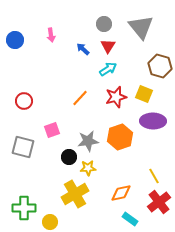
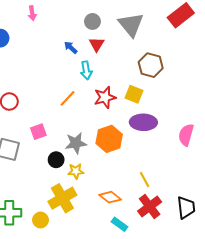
pink arrow: (51, 35) -> (32, 13), moved
cyan arrow: (108, 69) -> (86, 70), moved, turned 114
orange diamond: (121, 193) -> (110, 197), turned 50
yellow circle: (50, 222) -> (40, 220), moved

